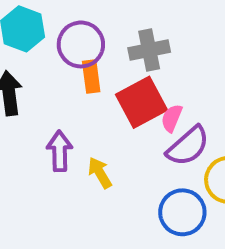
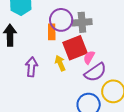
purple circle: (81, 44) -> (61, 20), moved
yellow arrow: (100, 173) -> (60, 63), moved

